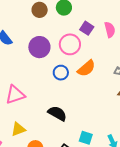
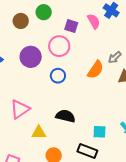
orange semicircle: (86, 68) -> (95, 70), moved
yellow triangle: (18, 129) -> (39, 133), moved, turned 35

